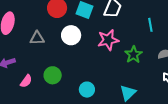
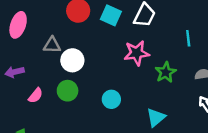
white circle: (71, 35) -> (72, 60), moved
cyan circle: (87, 90) -> (111, 99), moved

